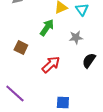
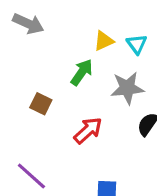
gray star: (76, 37) -> (127, 88), size x1.5

